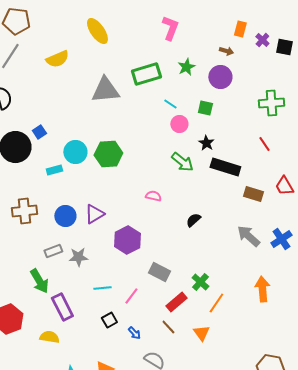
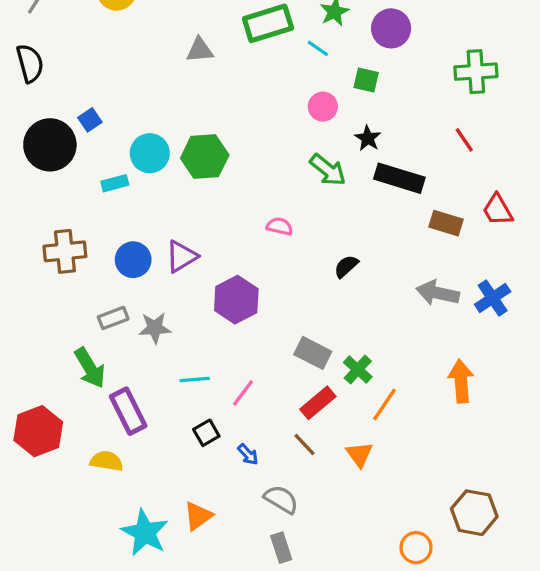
gray triangle: (105, 90) -> (200, 50), size x0.6
cyan line: (170, 104) -> (318, 48), moved
gray arrow: (248, 236) -> (438, 293), turned -30
gray rectangle: (159, 272) -> (313, 353), moved

